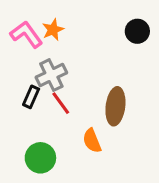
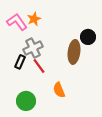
black circle: (137, 31) -> (88, 37), moved
brown ellipse: (115, 106) -> (74, 52), moved

